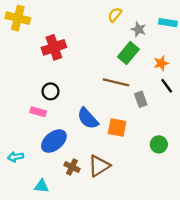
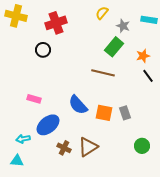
red cross: (54, 47) -> (56, 23), moved
black circle: (51, 91) -> (43, 50), moved
gray rectangle: (141, 99) -> (125, 113), moved
green circle: (159, 144) -> (142, 146), moved
cyan arrow: (16, 157) -> (23, 139), moved
cyan triangle: (41, 186) -> (17, 161), moved

